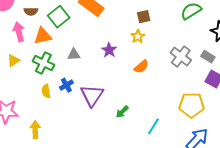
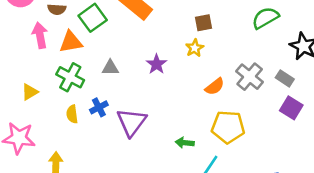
yellow triangle: (13, 61) -> (30, 92), moved
orange semicircle: (141, 67) -> (215, 87), moved
yellow pentagon: (192, 105) -> (228, 127), moved
green arrow: (122, 112) -> (185, 143), moved, turned 48

